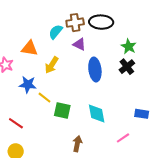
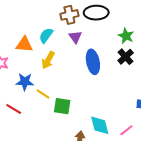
cyan semicircle: (56, 32) -> (46, 35), moved
purple triangle: (79, 44) -> (75, 37), turned 32
cyan diamond: (97, 113) -> (100, 125), moved
red line: (16, 123) -> (14, 109), moved

